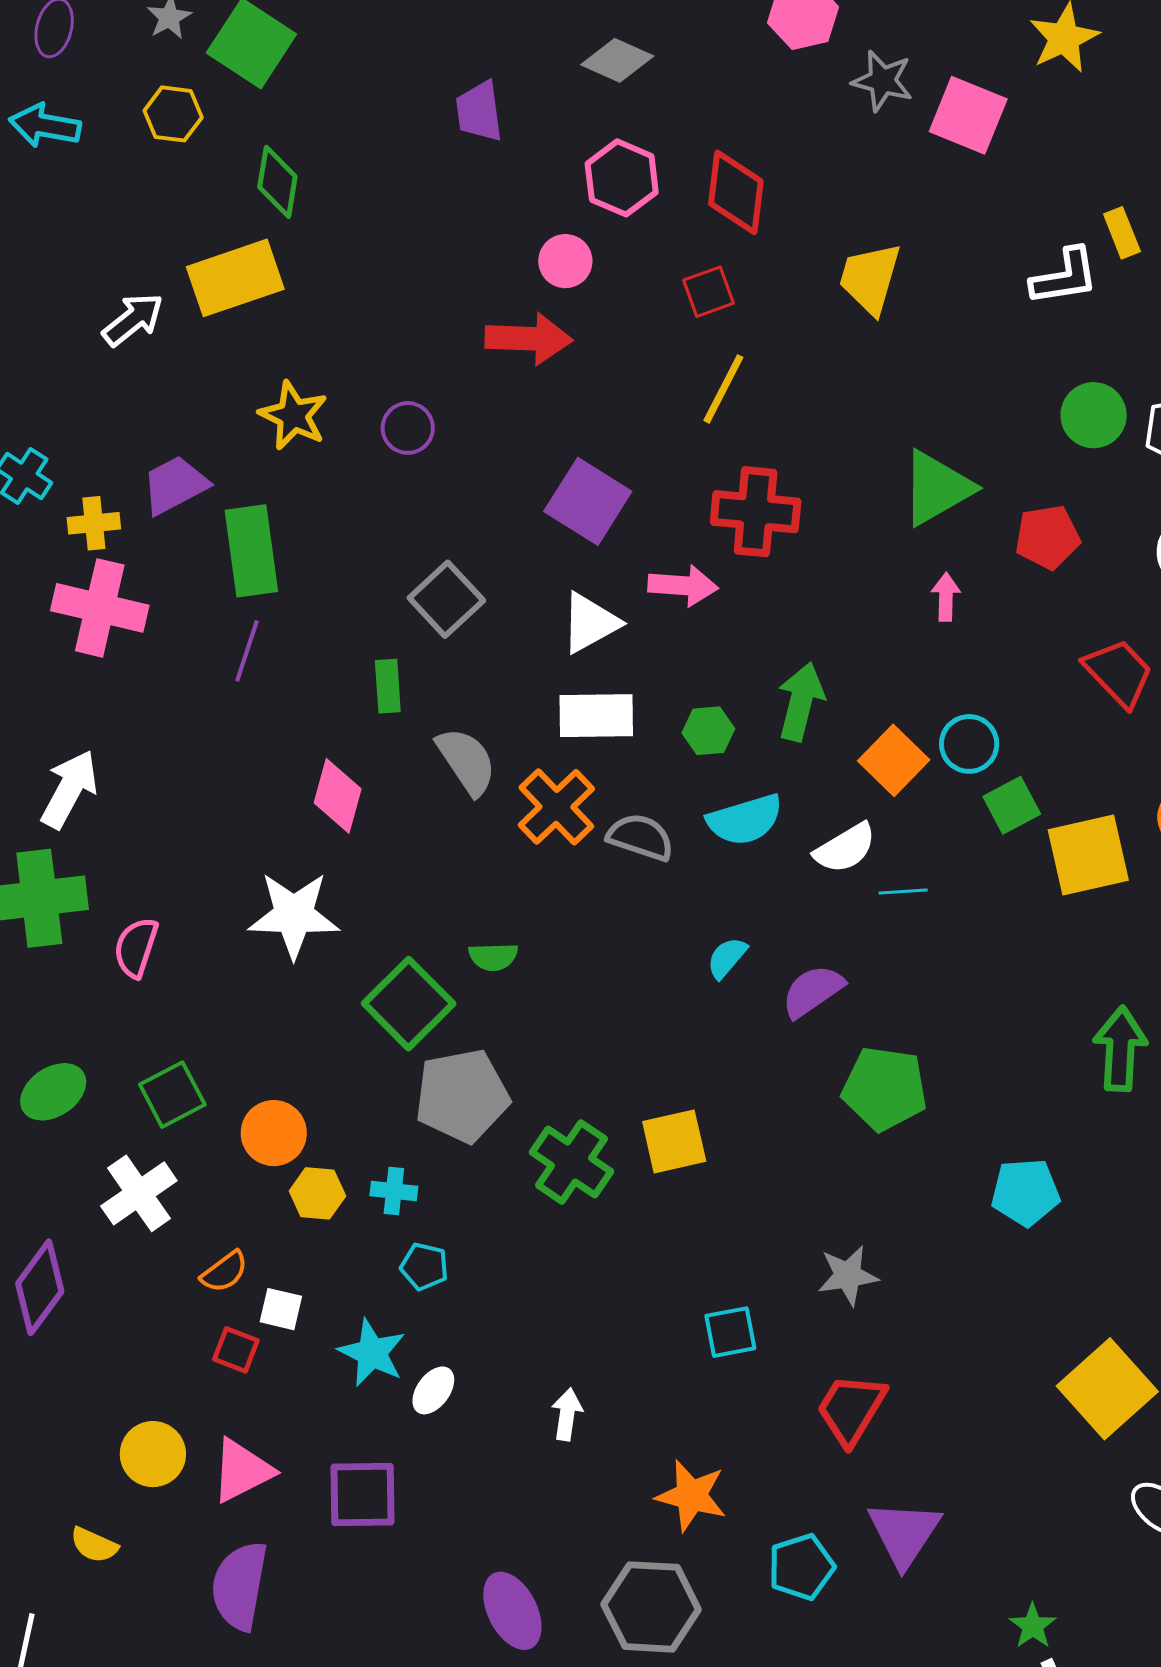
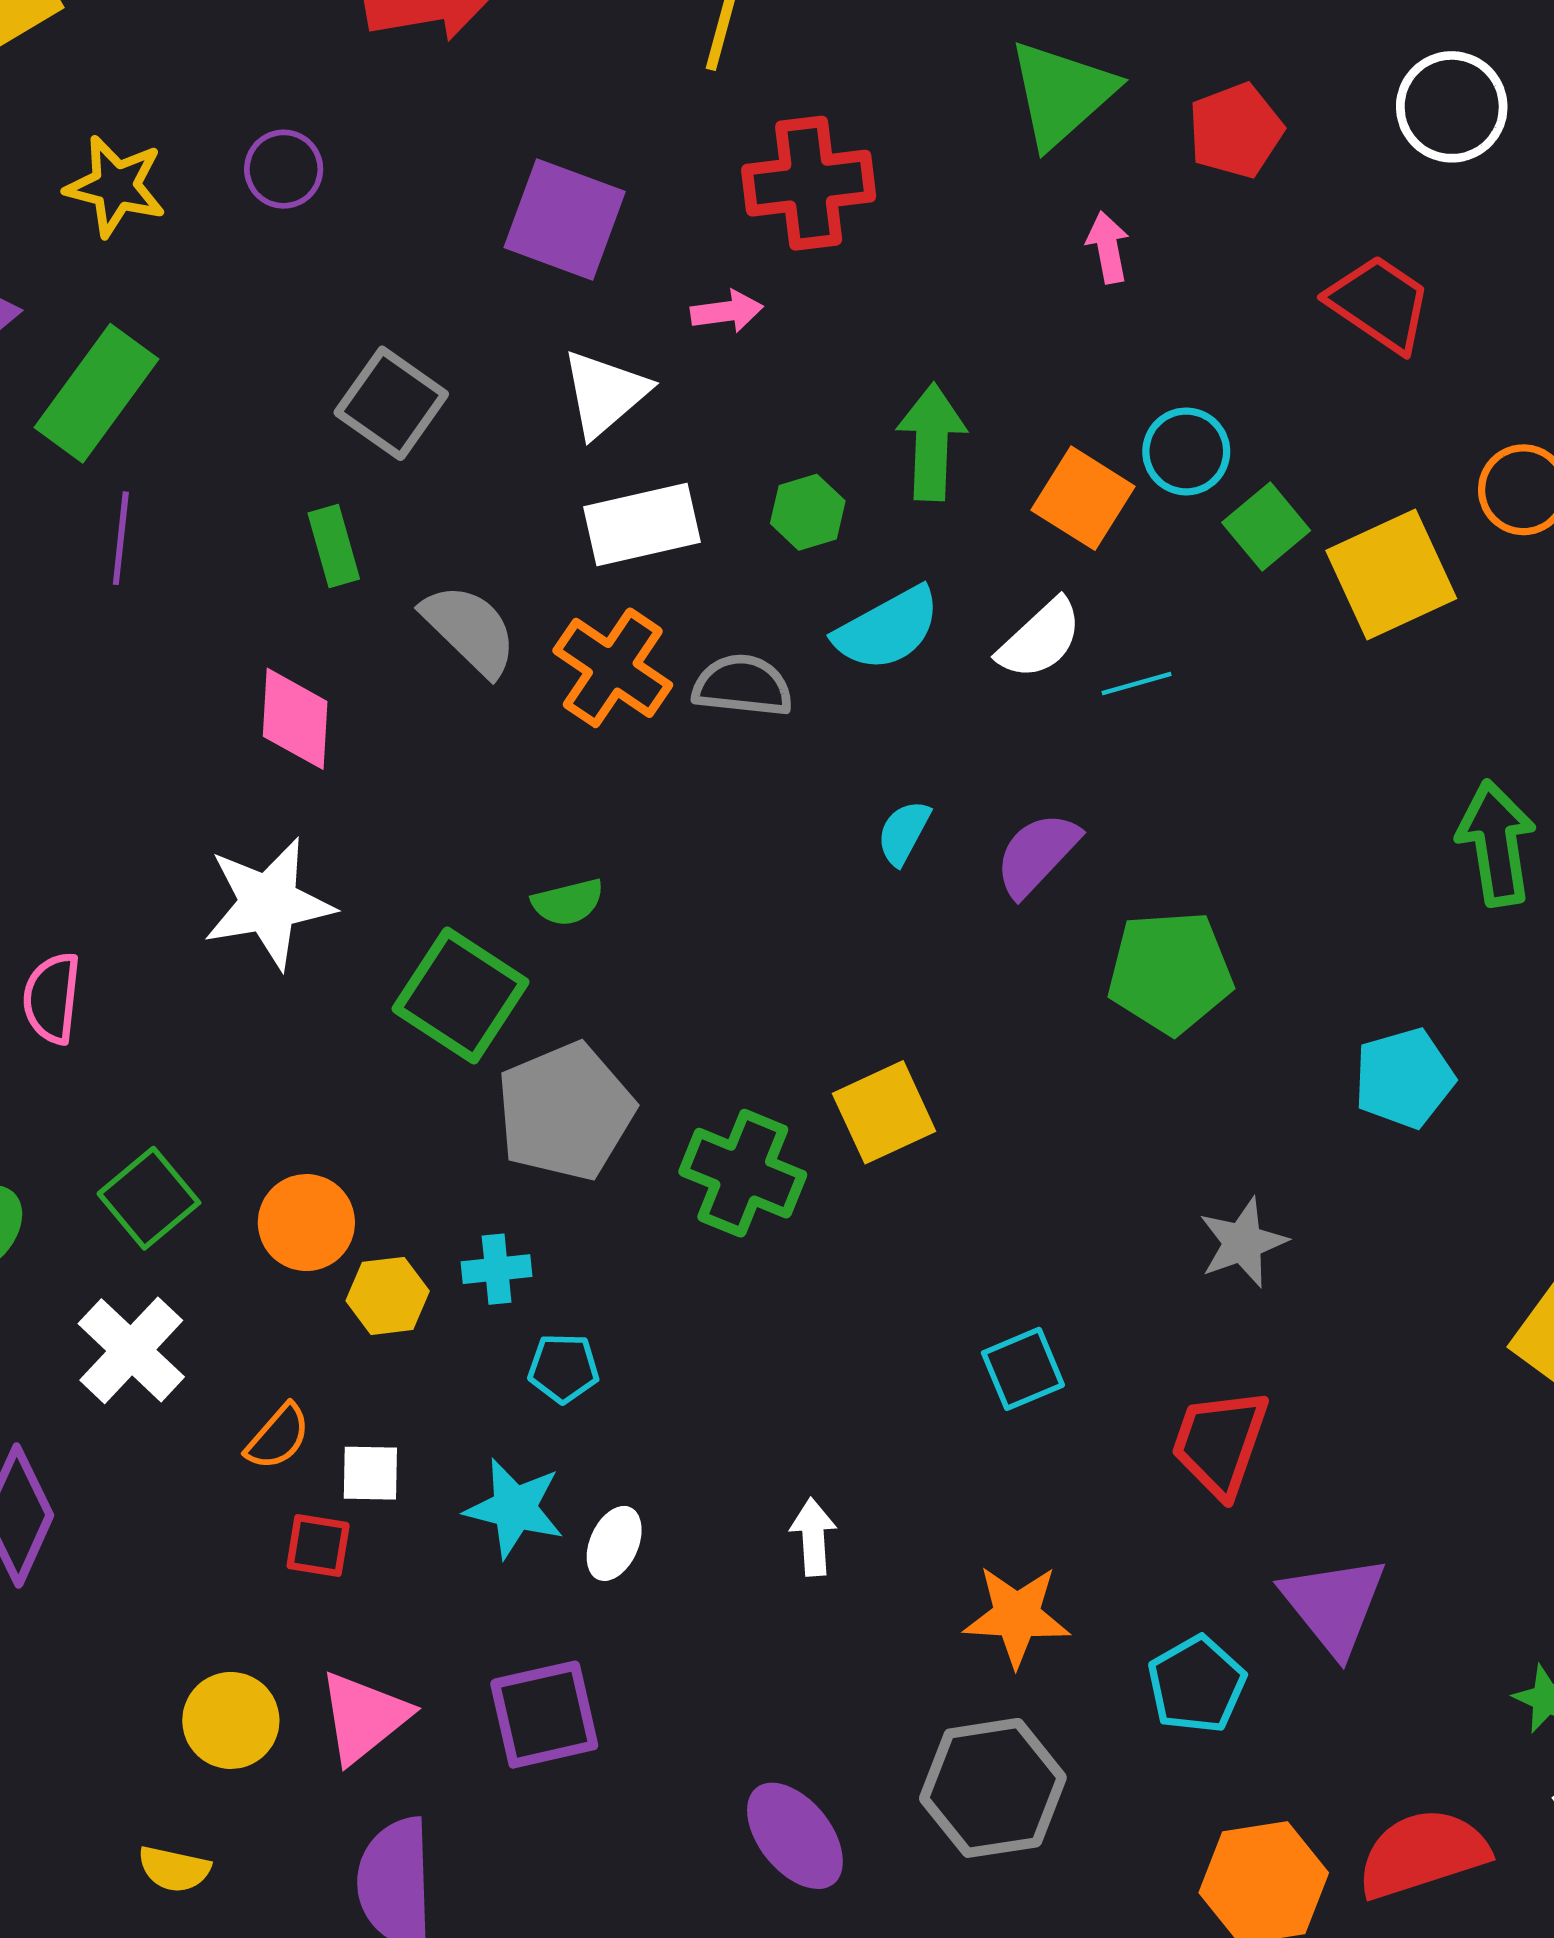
green rectangle: (251, 551) -> (96, 393), turned 56
pink arrow: (683, 586) -> (727, 311), size x0.7
gray star: (848, 1275) -> (1243, 1242), moved

